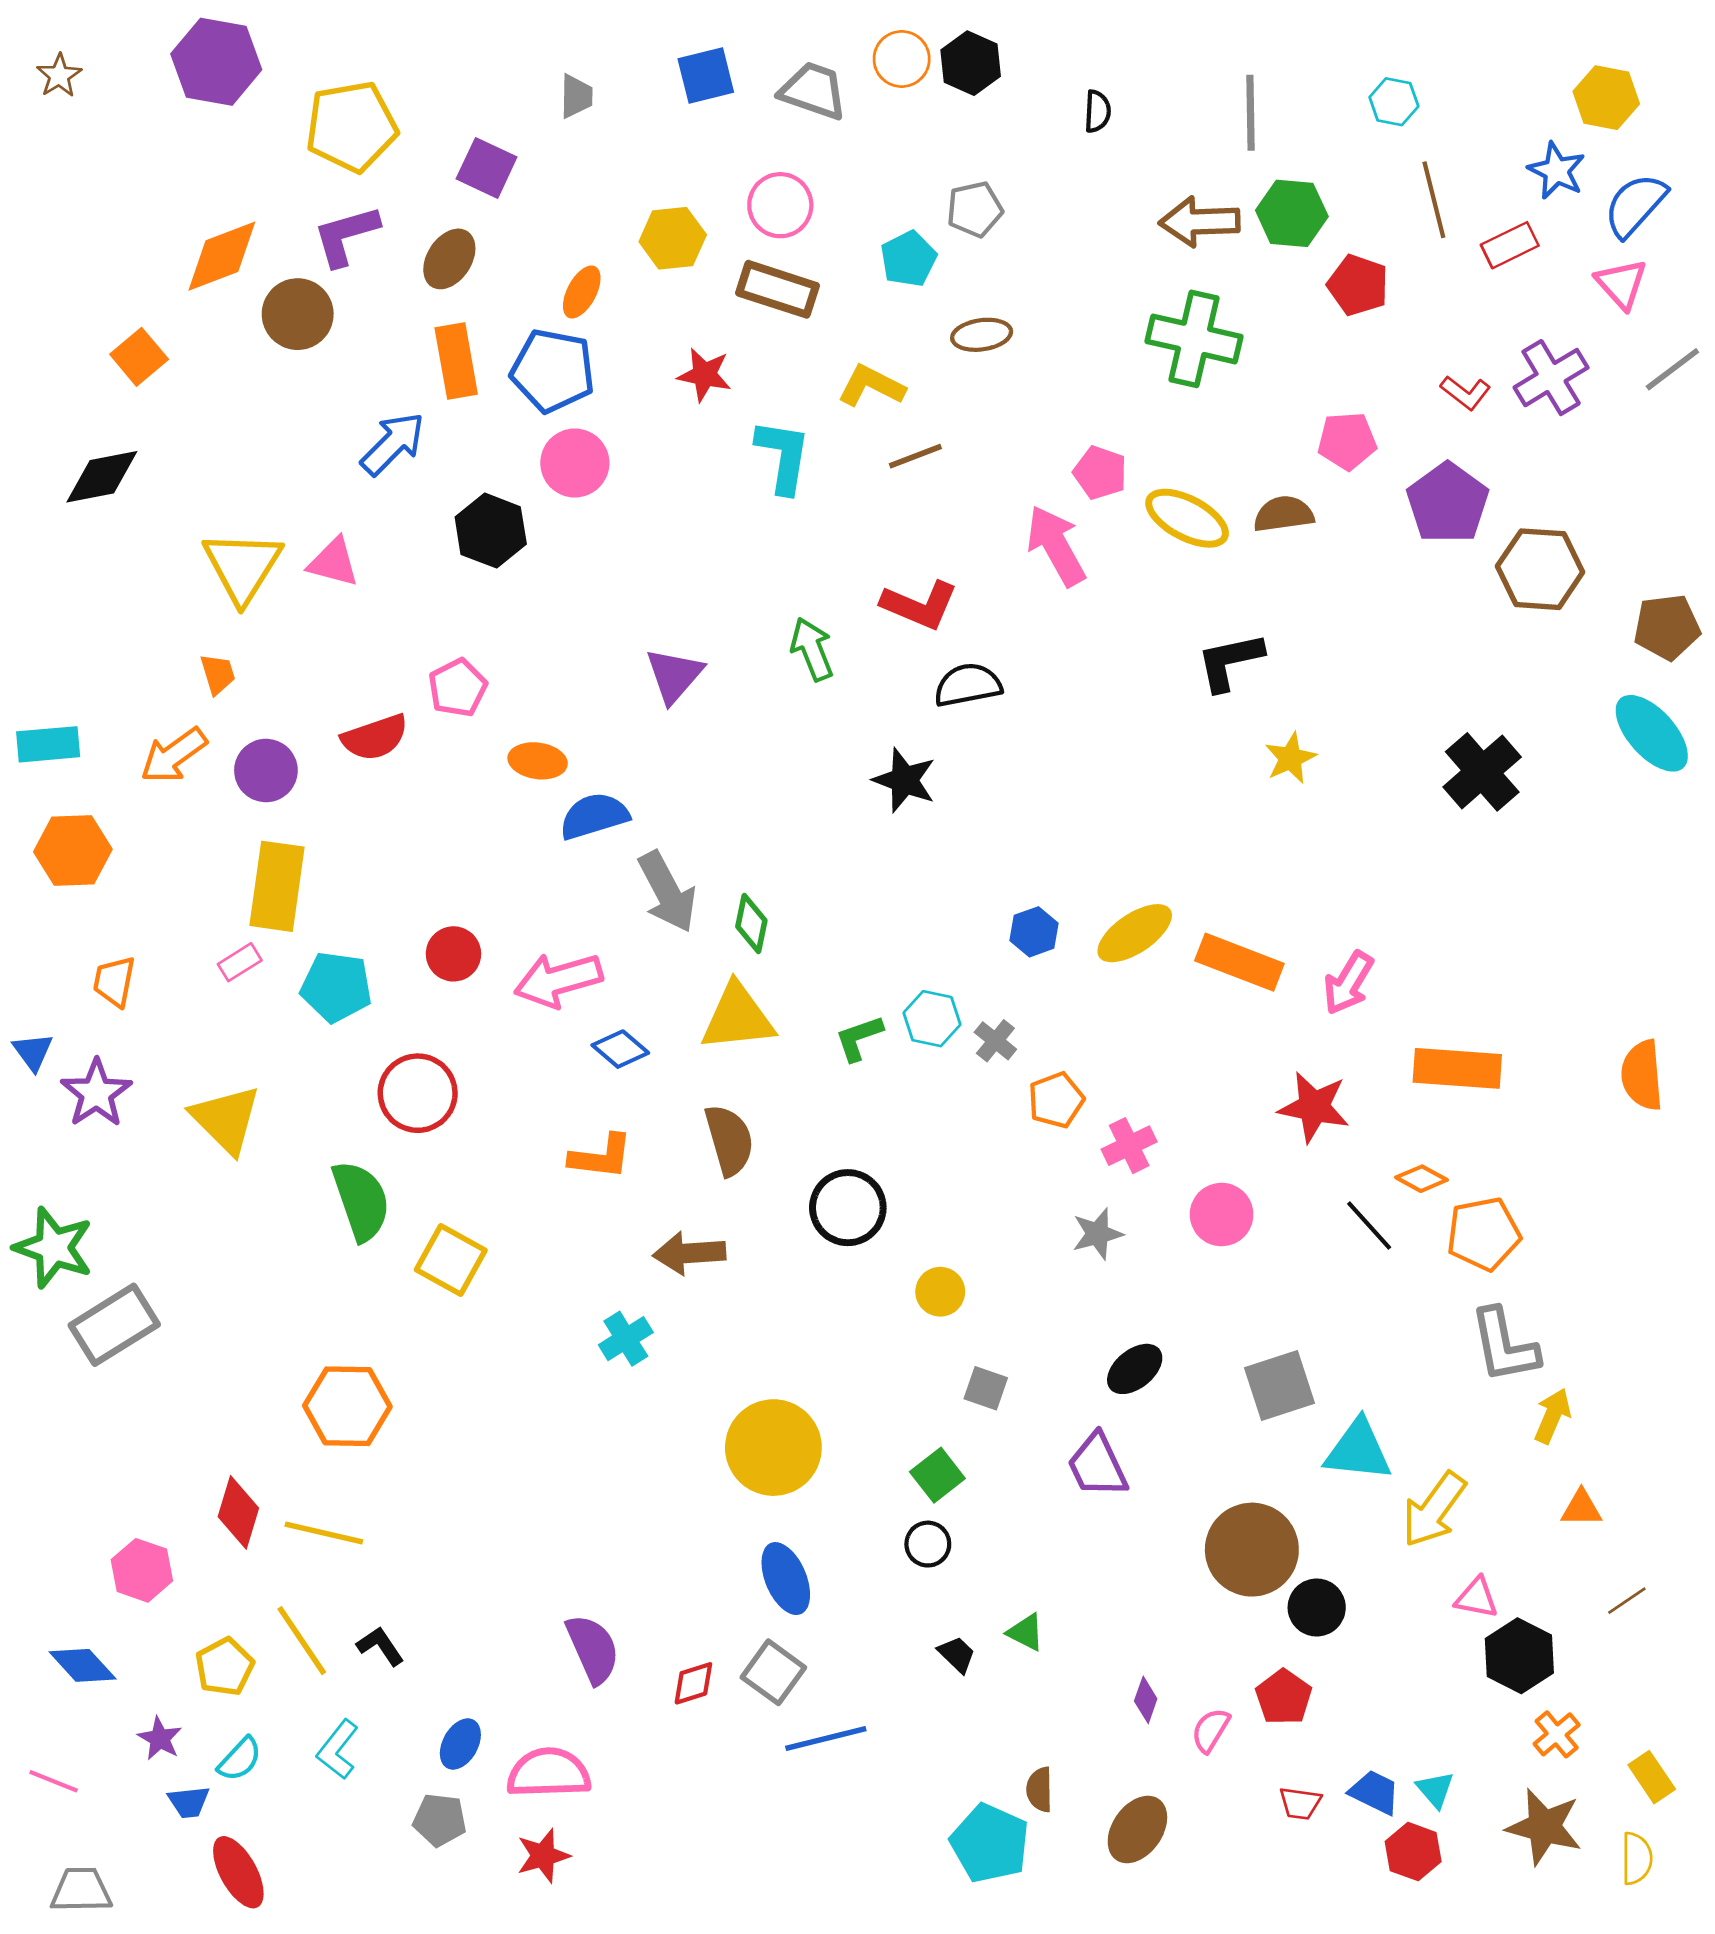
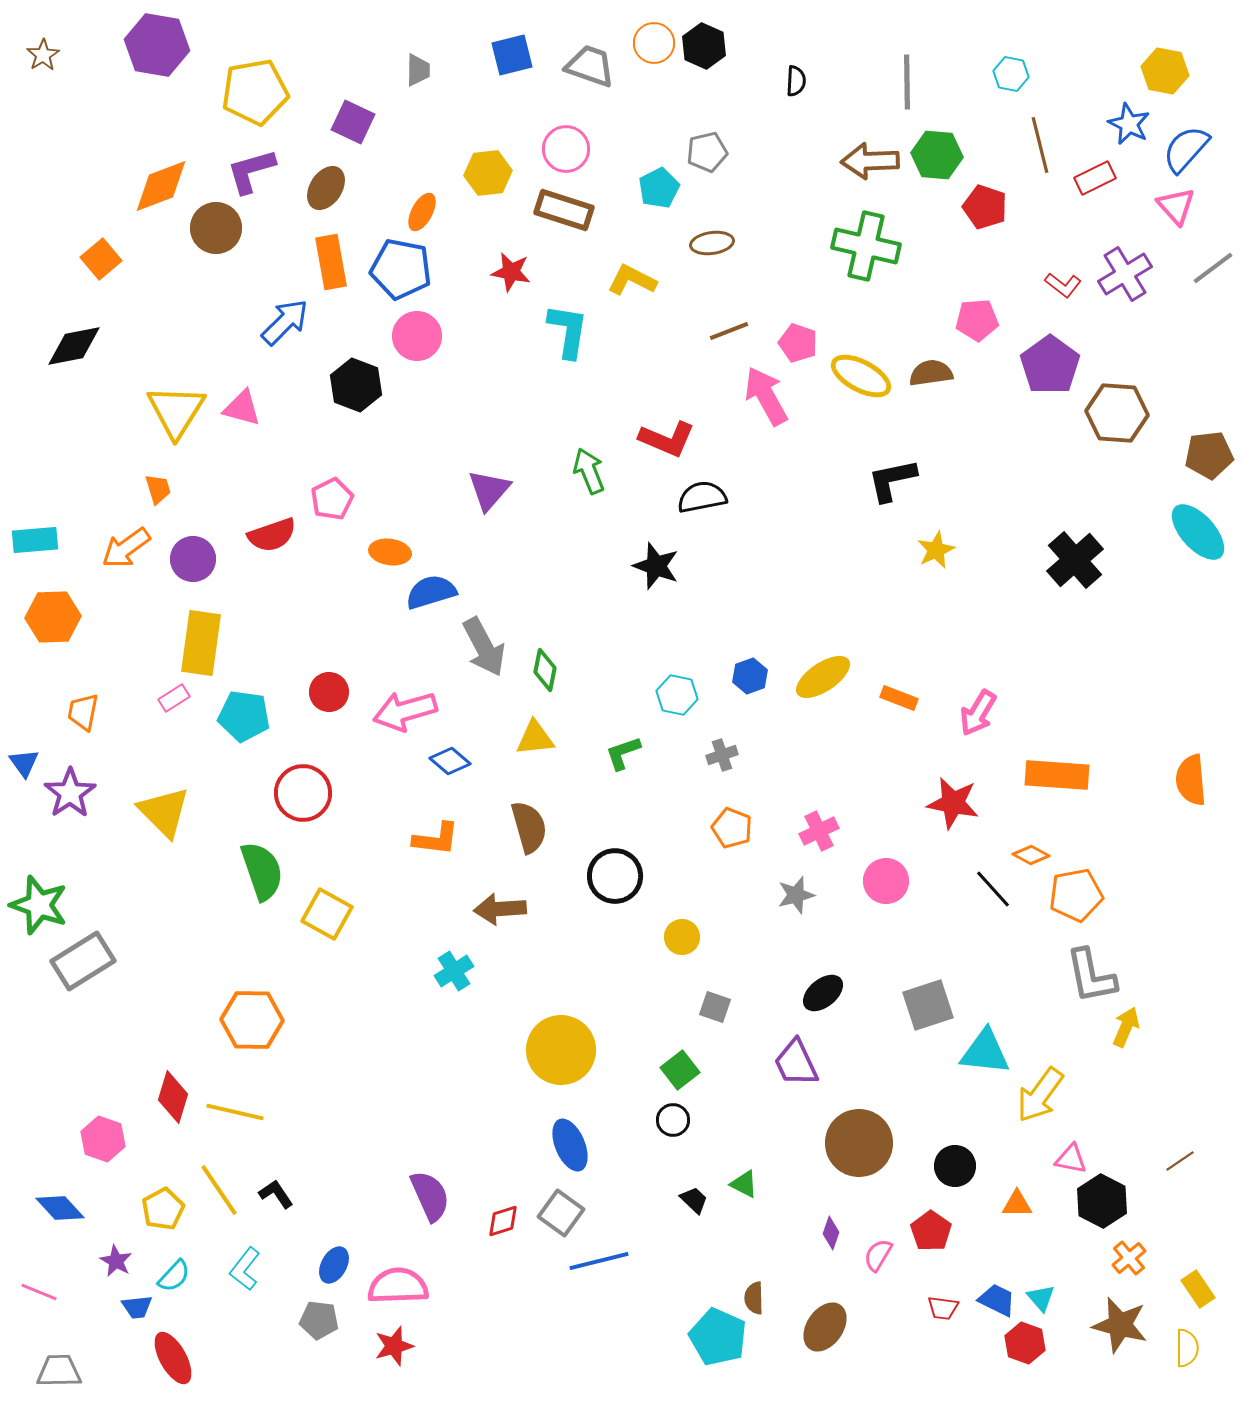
brown line: (915, 456) -> (729, 331), moved
orange rectangle: (1239, 962) -> (899, 698), size x0.6
yellow triangle: (738, 1017) -> (535, 738), size x0.7
cyan hexagon: (932, 1019) -> (677, 695), moved
gray cross: (995, 1041) -> (722, 755), turned 32
orange pentagon: (1056, 1100) -> (732, 828), moved, turned -30
orange triangle: (1581, 1508) -> (1017, 1204), moved
brown circle: (1252, 1550) -> (859, 1143), moved

